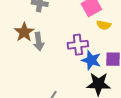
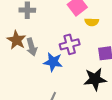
blue star: (91, 60) -> (53, 62), moved

